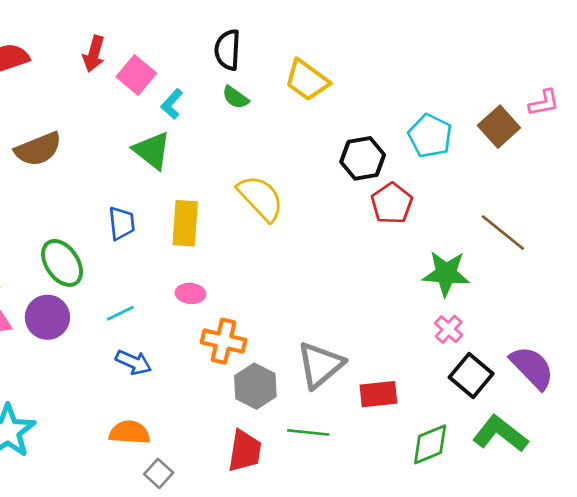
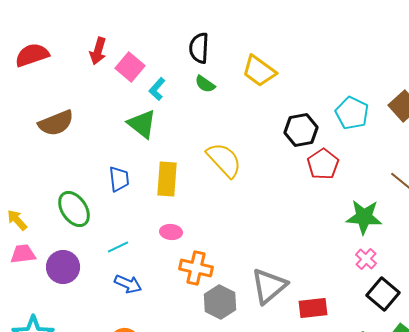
purple circle: (47, 317) -> (63, 267), moved

